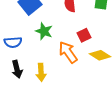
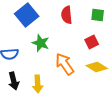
red square: (84, 35) -> (92, 42), moved

